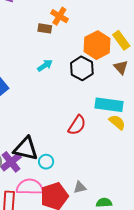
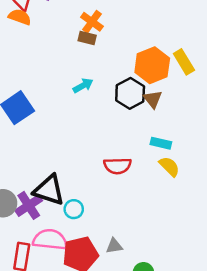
orange cross: (59, 16) -> (92, 22), moved
brown triangle: (121, 67) -> (153, 99), moved
cyan rectangle: (109, 105) -> (161, 143), size x0.6
red semicircle: (77, 125) -> (117, 166), turned 50

